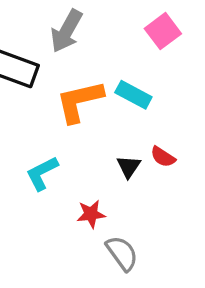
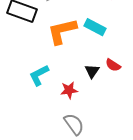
red star: (91, 214) -> (69, 90), moved
gray semicircle: (122, 253) -> (74, 124), moved

